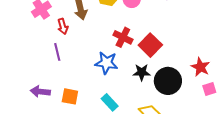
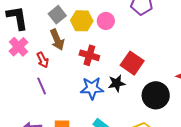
red cross: (123, 37) -> (89, 55), moved
black star: (142, 72) -> (117, 83), moved

